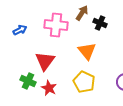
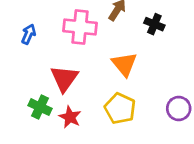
black cross: (100, 23) -> (154, 24), moved
blue arrow: (20, 30) -> (29, 34), turned -40

